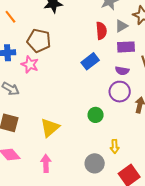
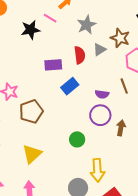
brown pentagon: (39, 41) -> (31, 111), moved, turned -30
purple rectangle: (126, 47) -> (53, 65), moved
yellow arrow: (115, 146) -> (97, 170), size x1.6

